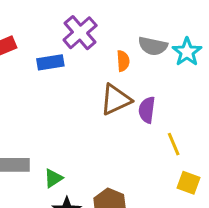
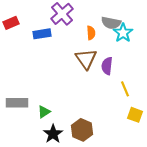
cyan star: (187, 52) -> (123, 33), moved
brown triangle: (116, 100) -> (86, 59), turned -40

